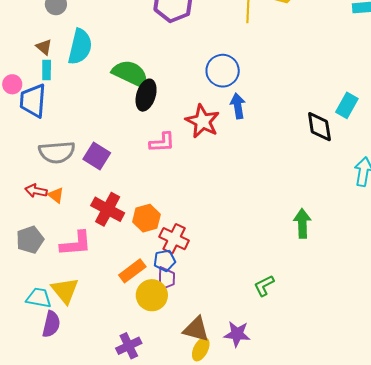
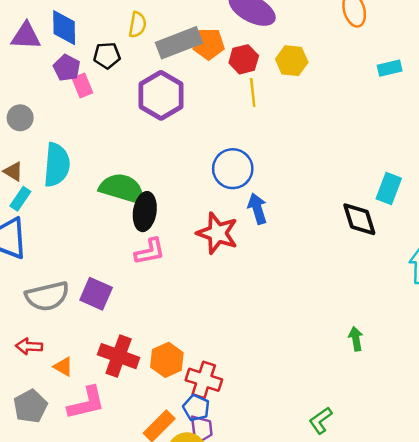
cyan rectangle: (47, 70) -> (20, 199), turned 42
pink L-shape: (162, 142) -> (150, 251), moved
orange triangle: (56, 195) -> (63, 367), moved
green arrow: (302, 223) -> (356, 339), size x0.7
blue pentagon: (165, 260) -> (196, 408), turned -30

